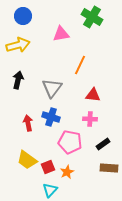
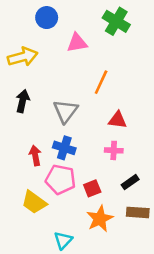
blue circle: (23, 16) -> (47, 18), moved
pink pentagon: (70, 142) -> (61, 180), moved
red square: (48, 167) -> (92, 188), moved
orange star: (67, 172) -> (100, 219), moved, size x1.5

